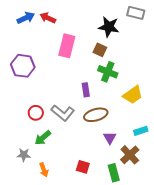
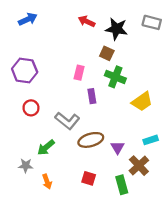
gray rectangle: (136, 13) -> (152, 22), moved
red arrow: (48, 18) -> (87, 21), moved
pink rectangle: (67, 46) -> (79, 73), moved, size x0.6
red circle: (36, 113) -> (31, 108), moved
brown ellipse: (96, 115) -> (91, 140), moved

